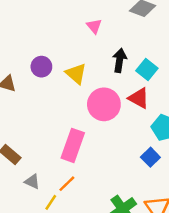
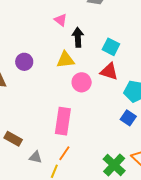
black arrow: (120, 60) -> (78, 37), moved
yellow triangle: (76, 74) -> (65, 60), moved, turned -36
pink circle: (104, 104) -> (82, 82), size x0.7

